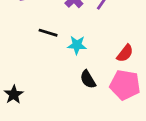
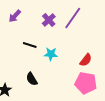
black semicircle: (88, 79) -> (32, 79), moved

